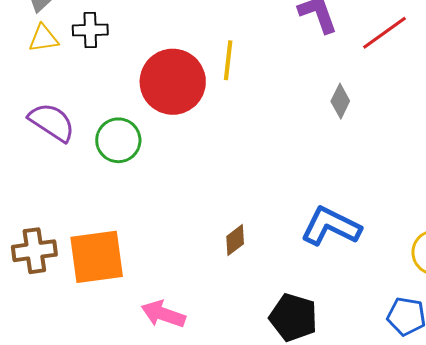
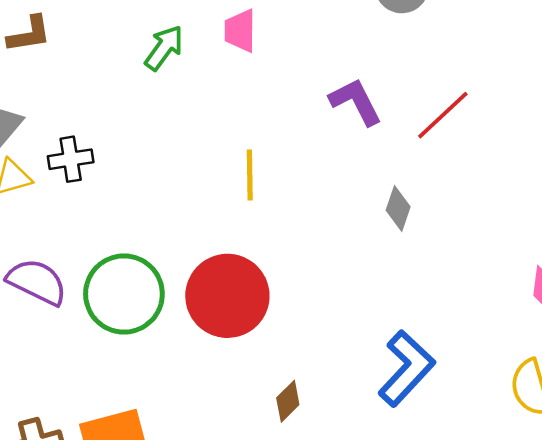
red circle: (173, 82) -> (227, 296), moved
green circle: (118, 140) -> (124, 294), size x1.4
blue L-shape: (331, 226) -> (406, 368), turned 114

